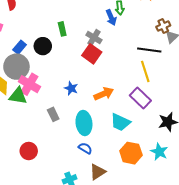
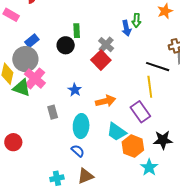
black circle: (43, 46) -> (66, 45), moved
red circle: (29, 151) -> (13, 142), moved
orange hexagon: (131, 153) -> (133, 146), moved

